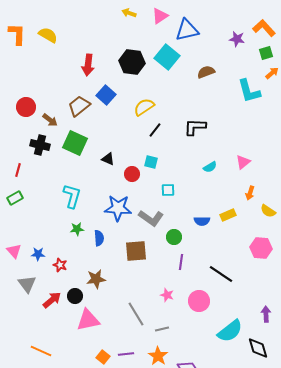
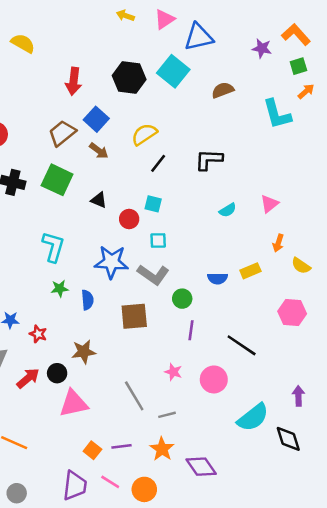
brown arrow: (50, 120) -> (99, 151), moved
cyan square: (168, 190) -> (158, 240), moved

